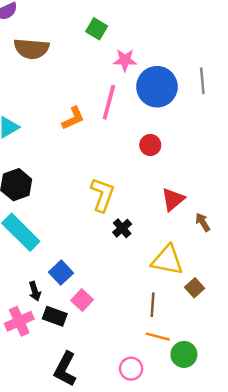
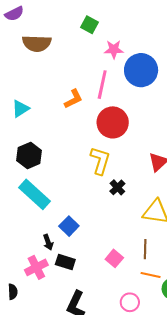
red circle: (150, 145) -> (113, 122), moved, size x1.8
pink square: (82, 300) -> (114, 258), moved

